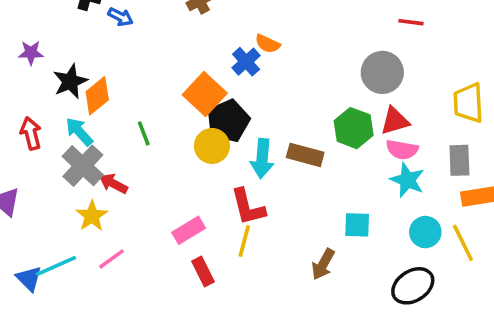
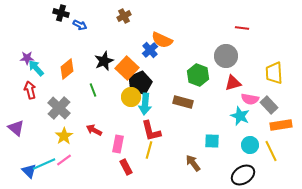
orange semicircle: (268, 44) -> (162, 40), size x1.5
purple star: (31, 53) -> (27, 58), moved
black star: (70, 81) -> (104, 61), moved
green hexagon: (354, 128) -> (198, 75), moved
cyan arrow: (79, 132) -> (36, 68), moved
pink semicircle: (402, 150) -> (250, 99), moved
cyan arrow: (262, 159) -> (145, 104), moved
gray rectangle: (459, 160) -> (269, 105), turned -42
red arrow: (113, 184) -> (94, 130), moved
pink rectangle: (189, 230) -> (118, 144), turned -48
pink line: (112, 259) -> (64, 160), moved
brown arrow: (323, 264) -> (193, 163), turned 114

